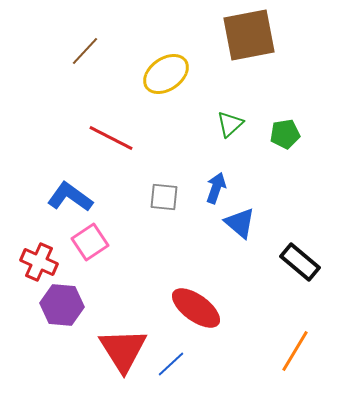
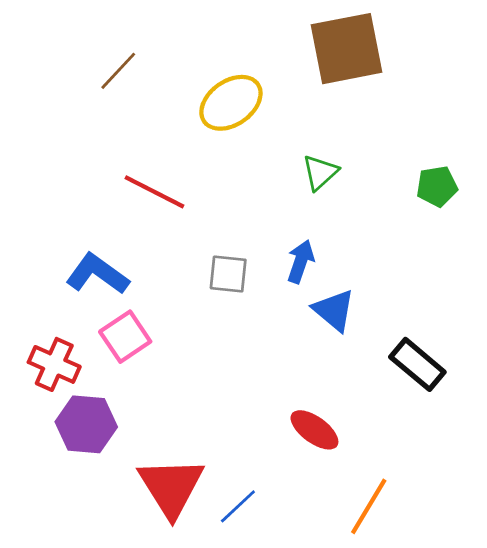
green pentagon: (285, 134) -> (437, 186), moved
red ellipse: (196, 308) -> (314, 430), moved, size x0.7
orange line: (295, 351) -> (369, 506), moved

